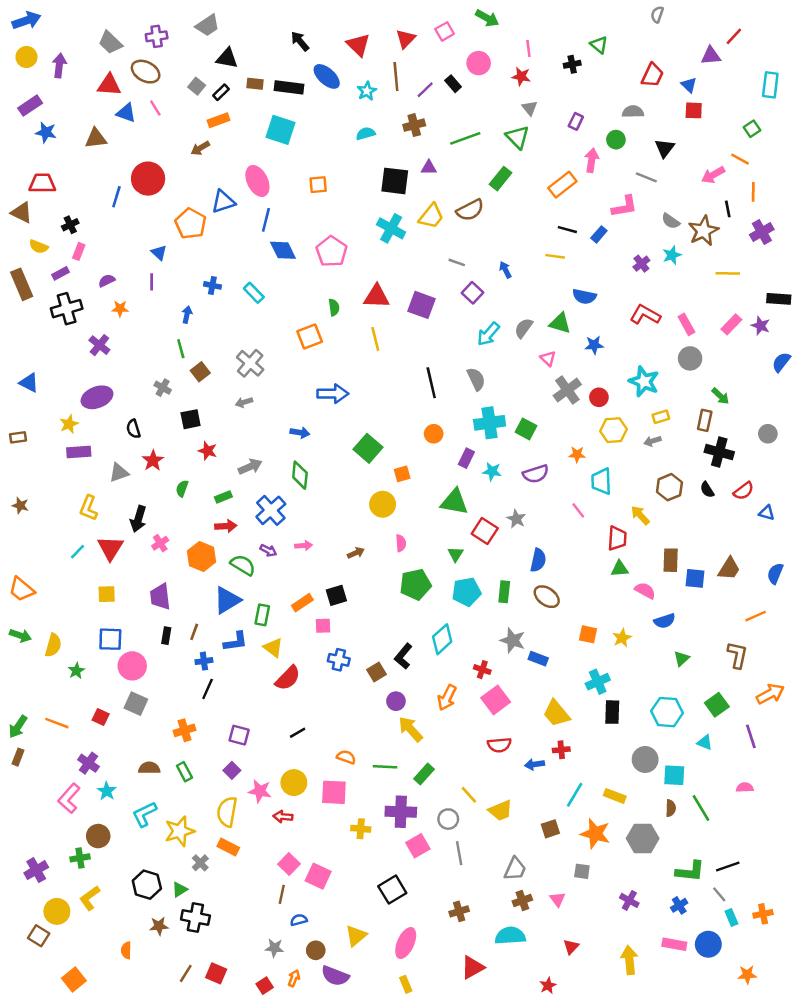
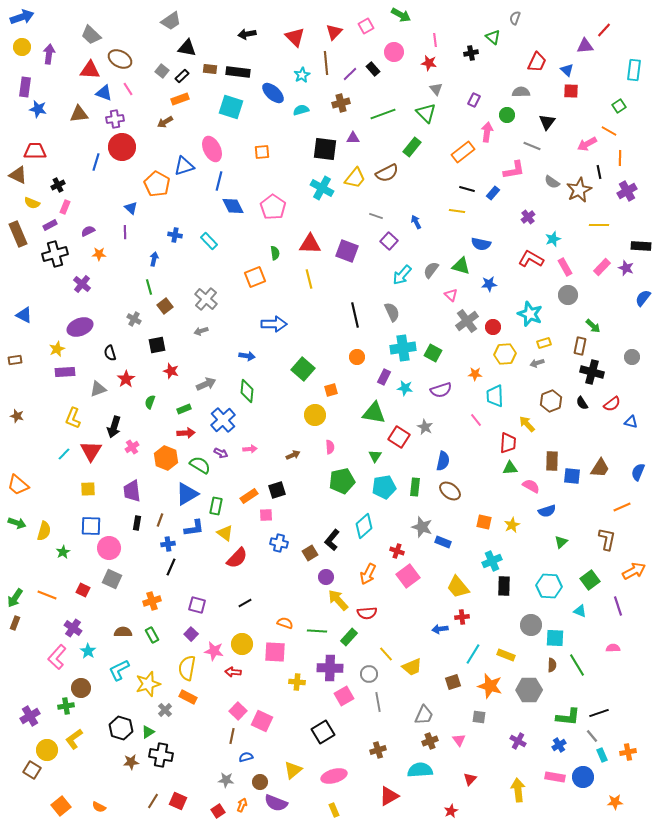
gray semicircle: (657, 14) -> (515, 18), moved
purple cross: (157, 36) -> (115, 119), moved
black arrow: (300, 41) -> (247, 34), turned -60
blue ellipse: (327, 76) -> (273, 93), moved
purple rectangle: (30, 106) -> (25, 87), turned -48
cyan star: (672, 255) -> (553, 239), moved
red semicircle: (499, 745) -> (367, 613), moved
pink ellipse: (406, 943) -> (334, 776), turned 50
orange semicircle: (126, 950) -> (99, 807), moved, turned -64

